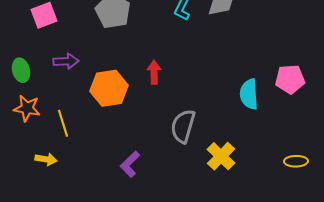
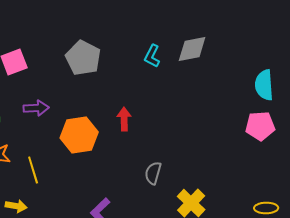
cyan semicircle: (249, 94) -> (264, 85), moved
gray semicircle: (183, 126) -> (153, 173), size x0.7

